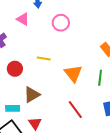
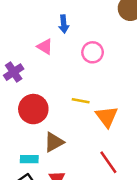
yellow line: (44, 59) -> (81, 101), moved
red circle: (15, 69) -> (33, 109), size x1.5

